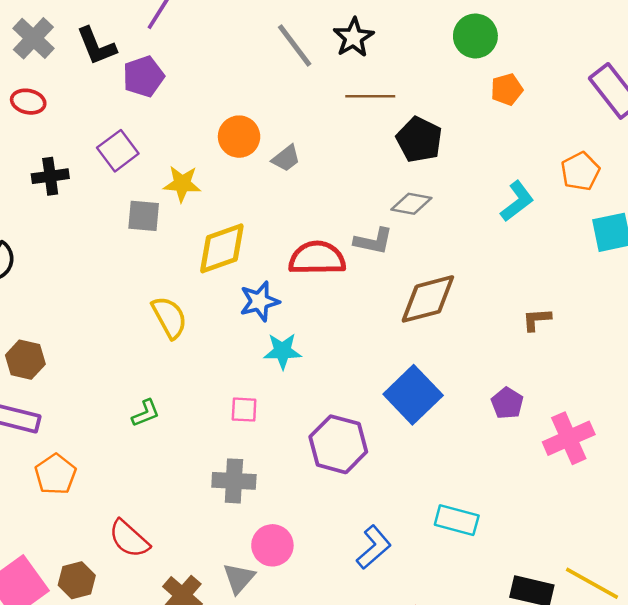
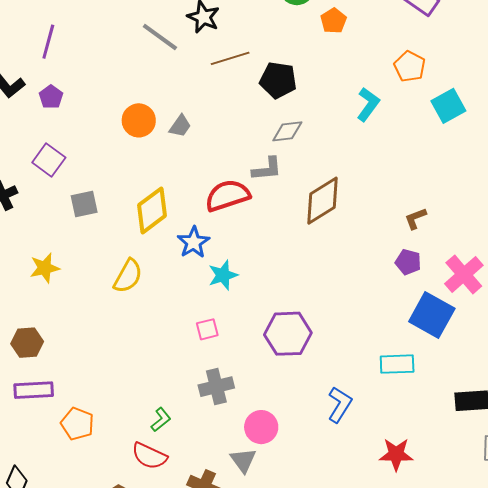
purple pentagon: (143, 77) -> (51, 97), size x0.7
yellow star: (182, 184) -> (45, 268), moved
yellow semicircle: (169, 317) -> (128, 276), turned 75
brown L-shape: (537, 319) -> (415, 218), moved
blue square: (413, 395) -> (432, 315), moved
green L-shape: (146, 413) -> (161, 420), moved

